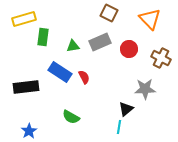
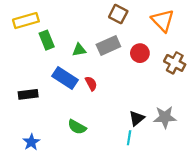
green rectangle: (43, 37) -> (47, 40), turned -30
black rectangle: (26, 87) -> (28, 94), size x0.7
gray star: (145, 89) -> (165, 117), moved

